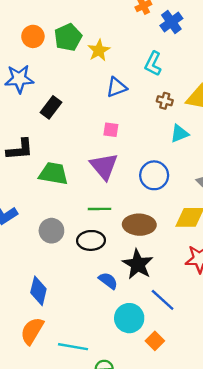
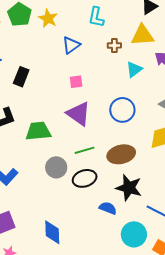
gray circle: (51, 231) -> (56, 167), moved

